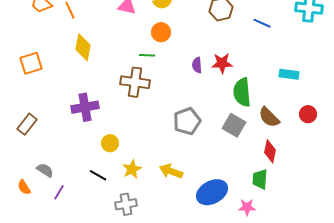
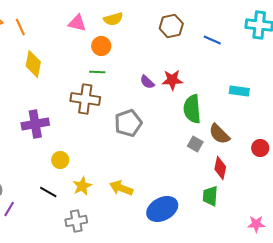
orange circle: (161, 32) -> (101, 46), moved
purple semicircle: (197, 65) -> (147, 82), turned -42
red circle: (308, 114) -> (260, 148), moved
gray pentagon: (187, 121) -> (128, 123), moved
gray square: (234, 125) -> (195, 144), moved, size x0.7
pink star: (247, 207) -> (256, 224), moved

